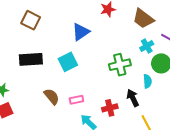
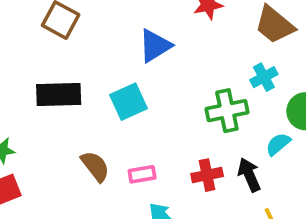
cyan cross: (147, 46) -> (264, 77), moved
cyan semicircle: (147, 81) -> (278, 144), turned -128
red cross: (110, 108) -> (207, 175), moved

